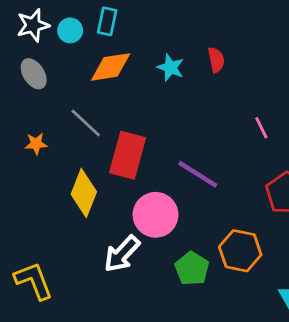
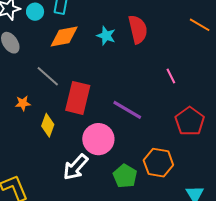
red semicircle: (216, 60) -> (138, 29), size x1.6
orange star: (36, 144) -> (23, 103), moved
yellow diamond: (84, 193) -> (48, 125), size x0.7

